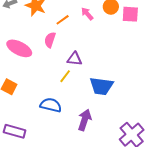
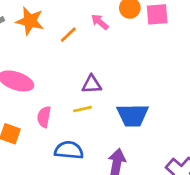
pink semicircle: (50, 40) -> (44, 117), moved
yellow line: (65, 76) -> (82, 109), turned 48

